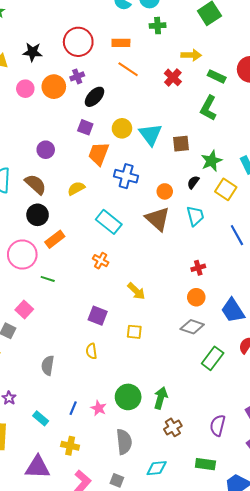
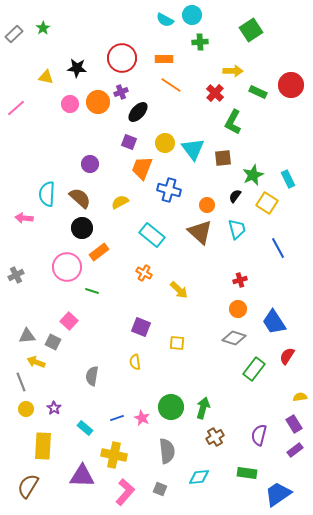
green L-shape: (208, 108) -> (233, 122), moved
yellow arrow: (136, 291) -> (179, 290), moved
blue line: (73, 408) -> (117, 418), turned 48
yellow cross: (70, 446) -> (114, 455), size x1.4

